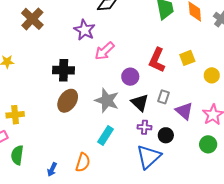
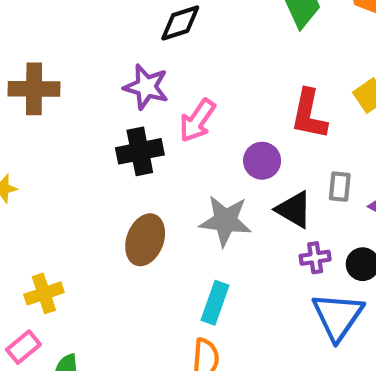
brown cross: (32, 19) -> (34, 89), turned -30
black cross: (64, 70) -> (140, 151), moved
cyan rectangle: (106, 135) -> (215, 303), moved

